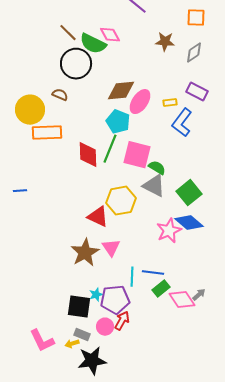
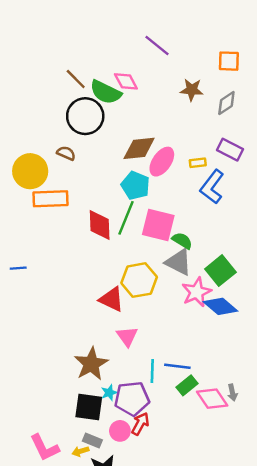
pink star: (169, 231) -> (197, 292), moved
brown star: (85, 253) -> (91, 364), moved
gray arrow: (199, 295) -> (232, 393), turned 120

